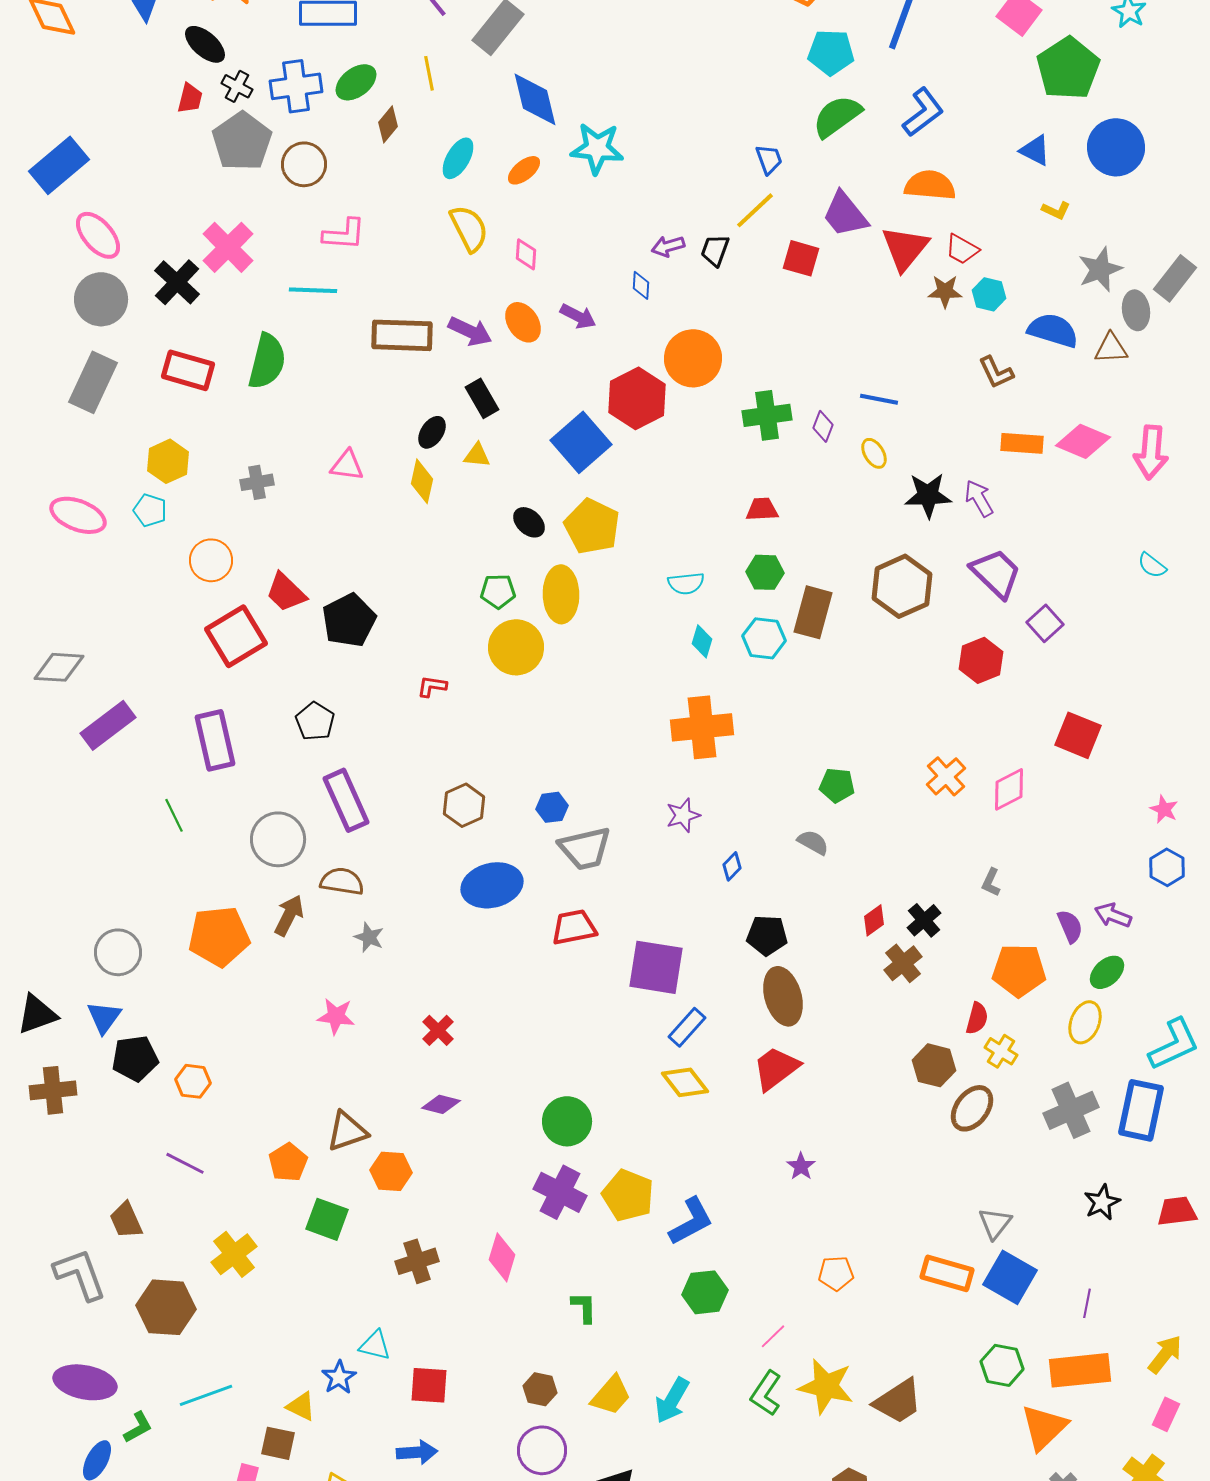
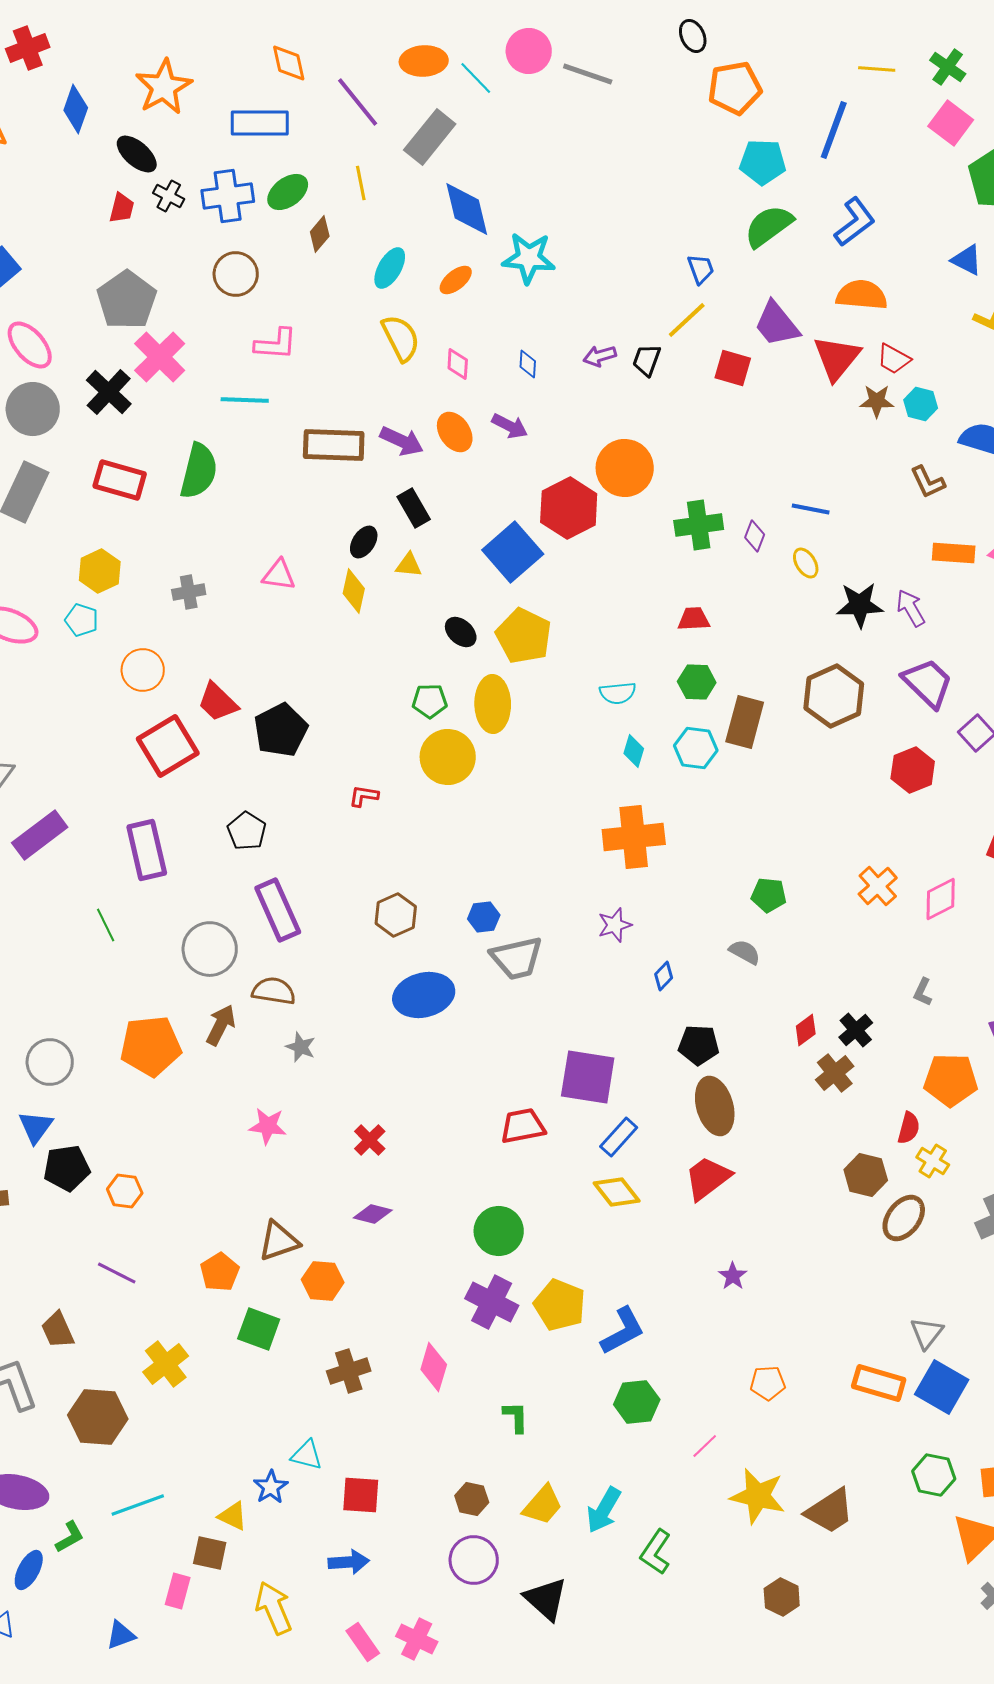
gray pentagon: (242, 141) -> (127, 300), moved
blue diamond: (641, 285) -> (528, 364), moved
red trapezoid: (574, 927) -> (523, 1126), moved
green L-shape: (766, 1393) -> (656, 1552), moved

